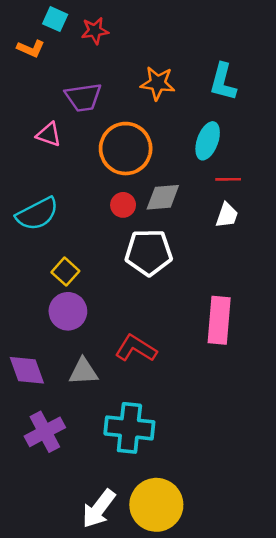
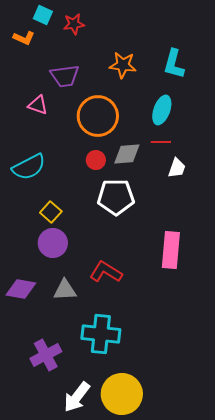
red line: (228, 179) -> (161, 142), moved
purple diamond: (27, 370) -> (21, 289), turned -60
purple cross: (45, 432) -> (46, 355), moved

